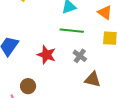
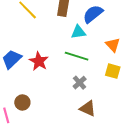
red star: (46, 55) -> (39, 61), moved

